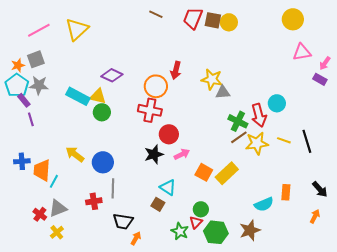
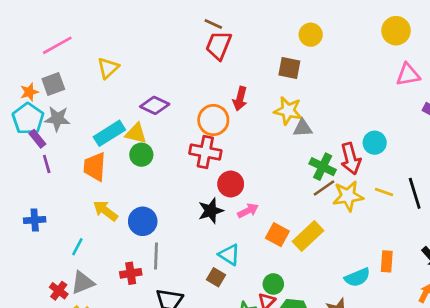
red trapezoid: (193, 18) -> (219, 45), moved
brown square: (213, 20) -> (289, 68), moved
yellow triangle: (77, 29) -> (108, 68), moved, size x0.7
cyan rectangle: (78, 96) -> (109, 133), turned -60
orange trapezoid: (42, 170) -> (95, 167), moved

